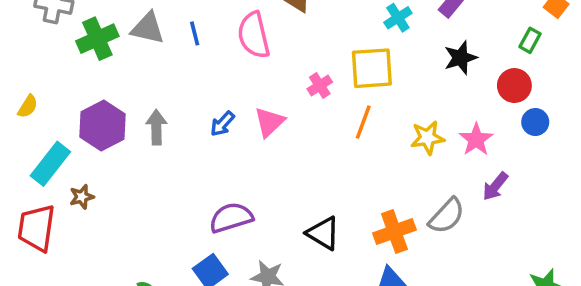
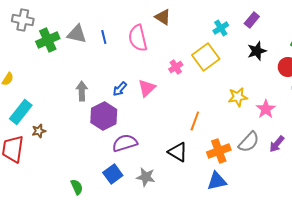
yellow square: (372, 68) -> (206, 57), turned -32
orange line: (363, 122) -> (195, 121), moved
purple hexagon: (103, 126) -> (104, 116), moved
pink star: (476, 139) -> (266, 109), moved
purple arrow: (495, 186) -> (277, 144), moved

